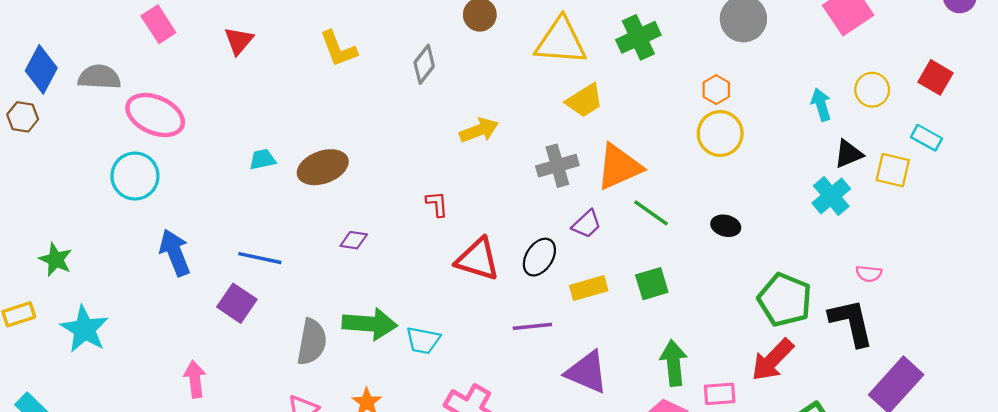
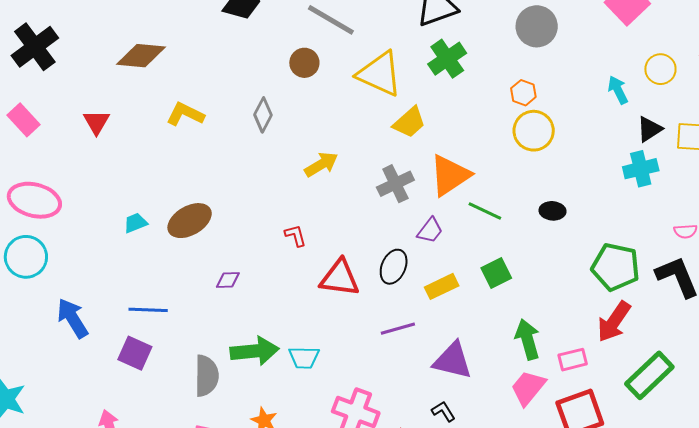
yellow triangle: (561, 41) -> (380, 74), turned 30
yellow L-shape: (338, 49) -> (185, 114), turned 147
cyan cross: (831, 196) -> (641, 169), turned 36

